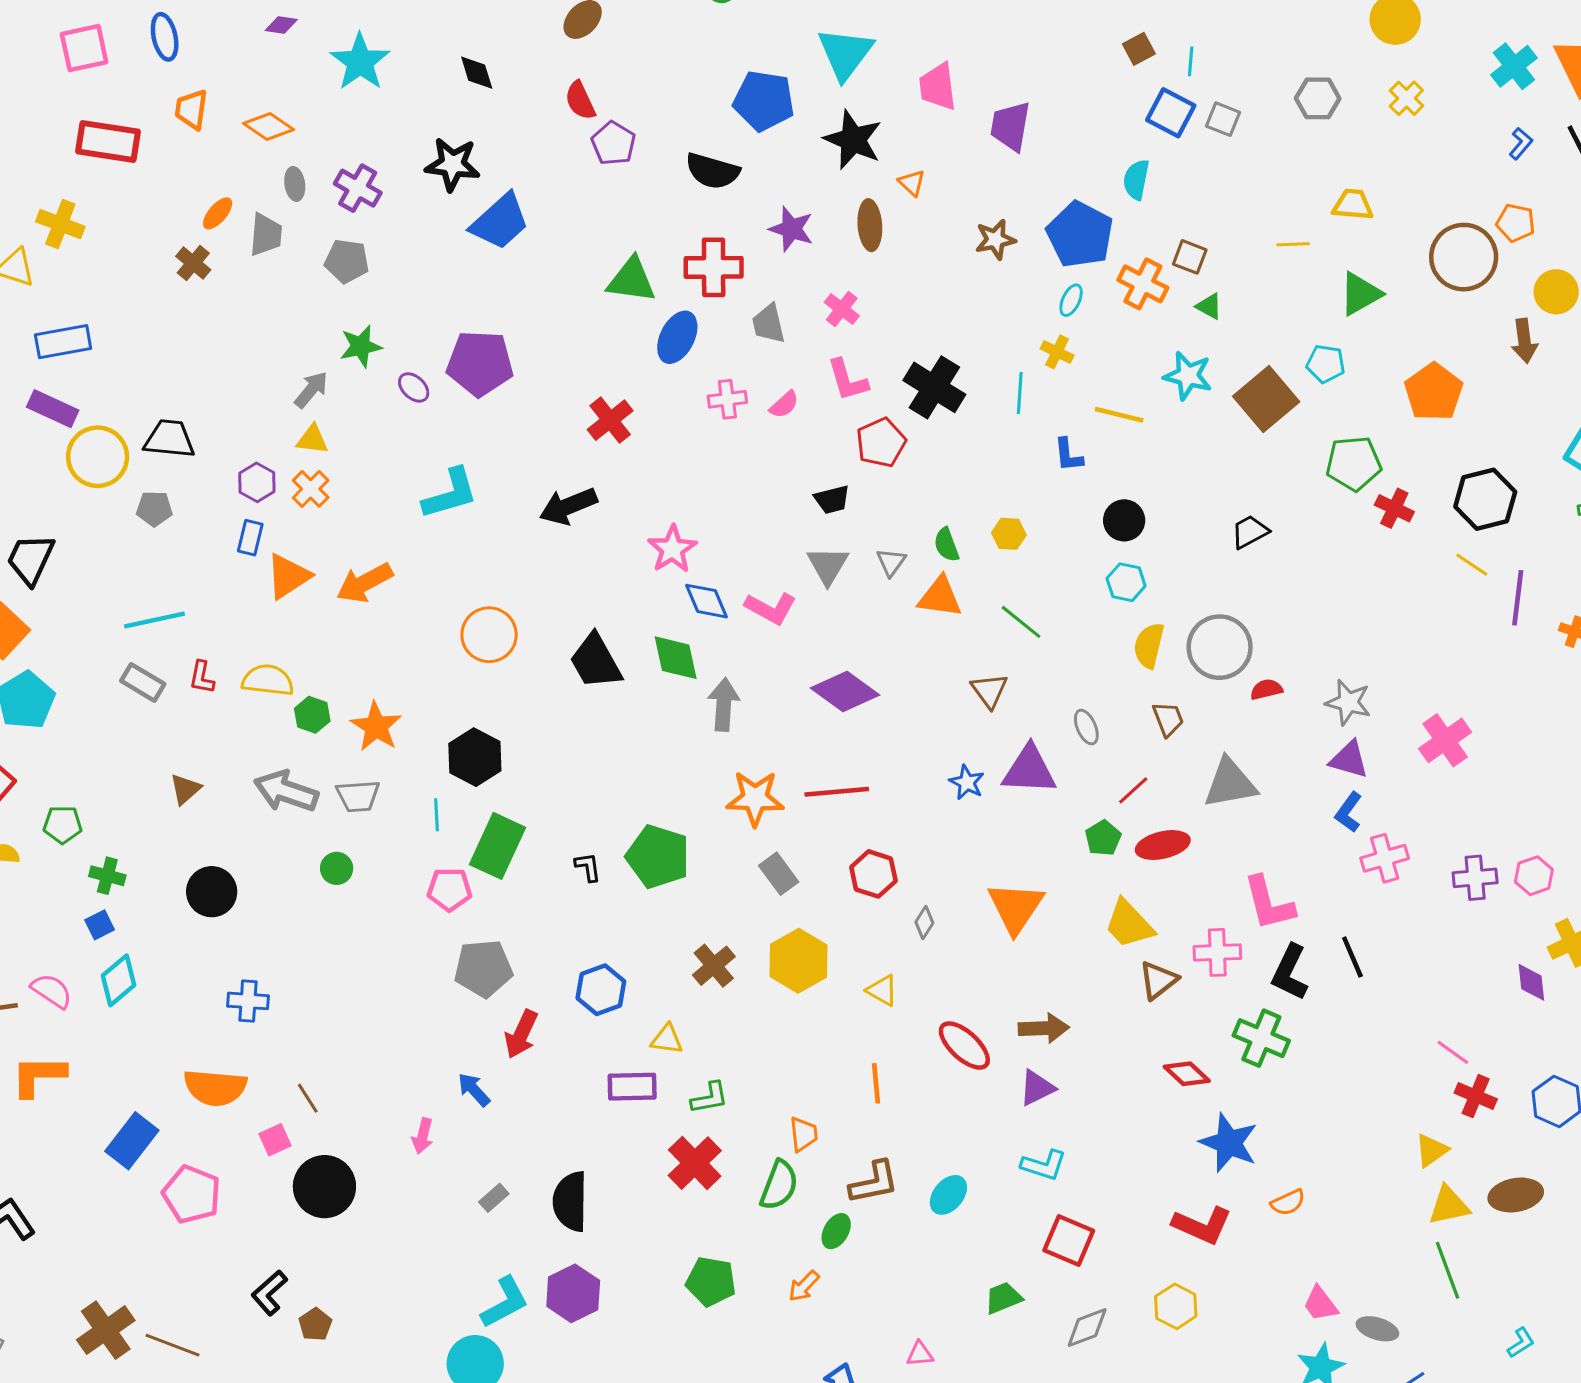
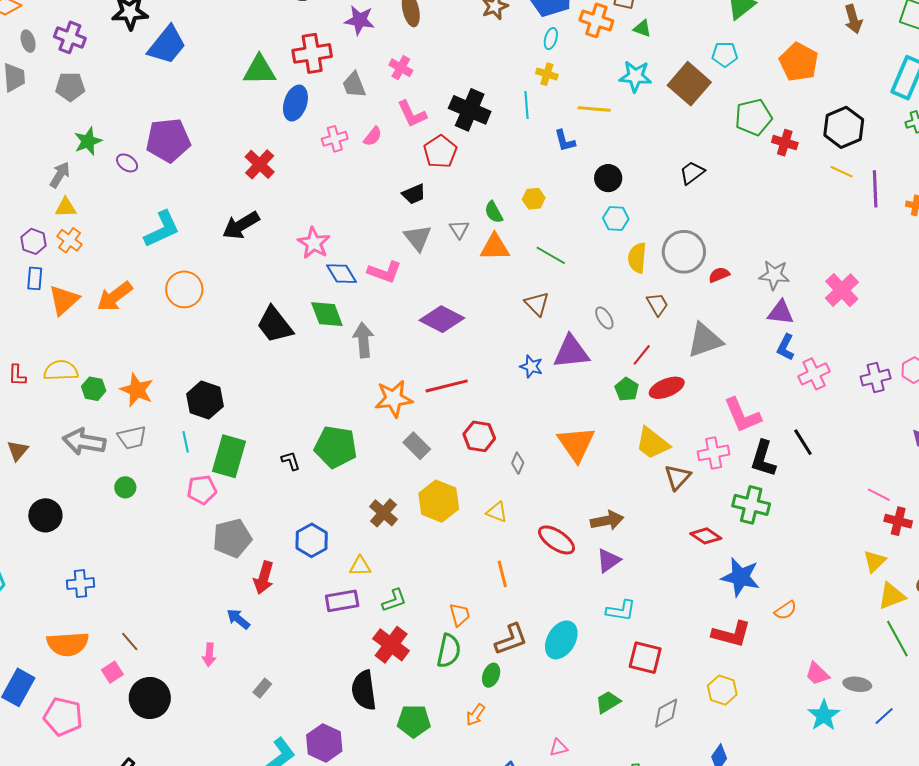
orange circle: (489, 635) -> (184, 289), moved
cyan ellipse: (948, 1195) -> (561, 640), size x1.4
black semicircle: (570, 1201) -> (364, 690), moved

